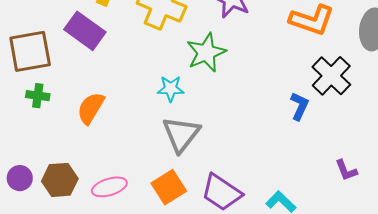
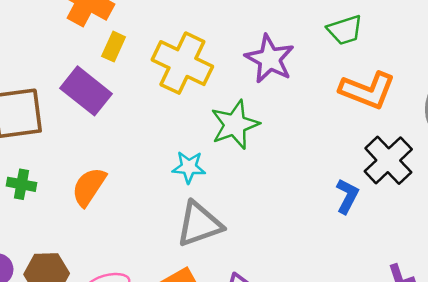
green cross: (38, 96) -> (21, 184), moved
gray triangle: (181, 134) -> (199, 224), turned 30

